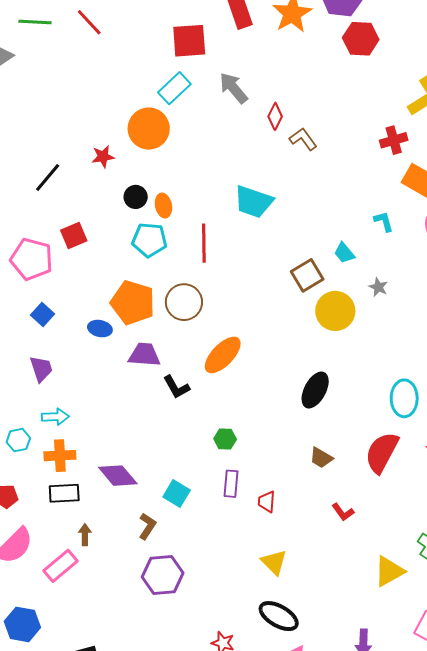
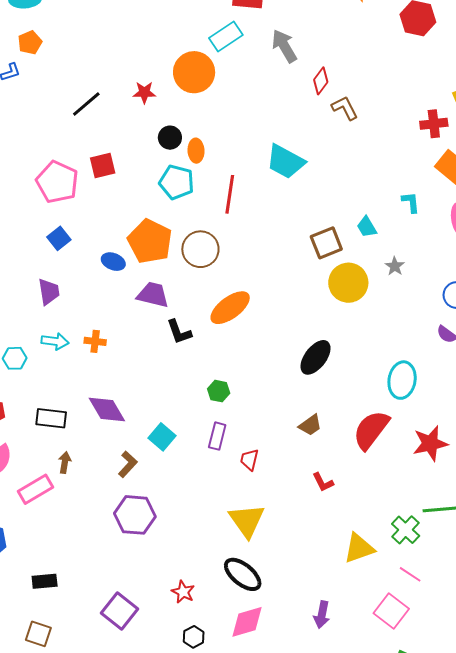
orange cross: (60, 456) -> (95, 341), moved, size x0.7
brown trapezoid: (321, 458) -> (310, 425), turned -75
yellow triangle: (274, 562) -> (247, 521), size x1.4

